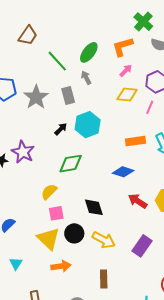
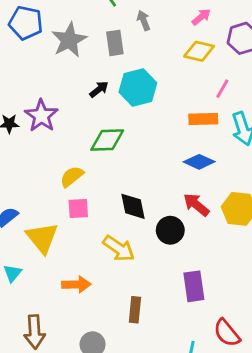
pink line: (150, 107) -> (222, 89), moved
blue diamond: (123, 172) -> (199, 162), moved
black circle: (74, 233) -> (170, 230), moved
yellow triangle: (49, 239) -> (42, 238), moved
yellow arrow: (104, 240) -> (119, 248), moved
purple rectangle: (142, 246) -> (194, 286), moved, turned -50

